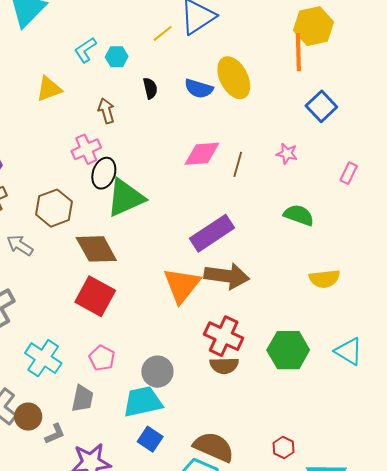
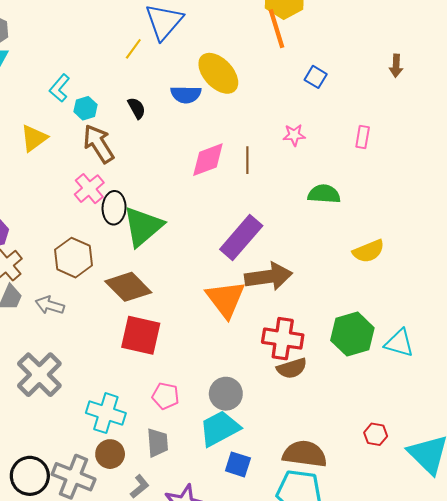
cyan hexagon: (117, 57) -> (85, 108), moved
blue square: (321, 106) -> (316, 77), size x0.7
brown arrow: (106, 111) -> (98, 144), size x1.5
cyan triangle: (349, 351) -> (399, 343), moved
brown circle: (28, 417) -> (110, 454), moved

